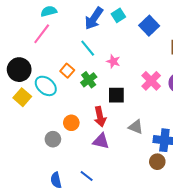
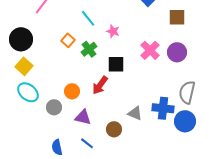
cyan ellipse: (46, 86) -> (28, 92), moved
red arrow: (100, 117) -> (100, 85), turned 48
gray triangle: (136, 127) -> (135, 113), moved
purple triangle: (101, 141) -> (83, 117), moved
brown circle: (157, 162) -> (114, 129), moved

